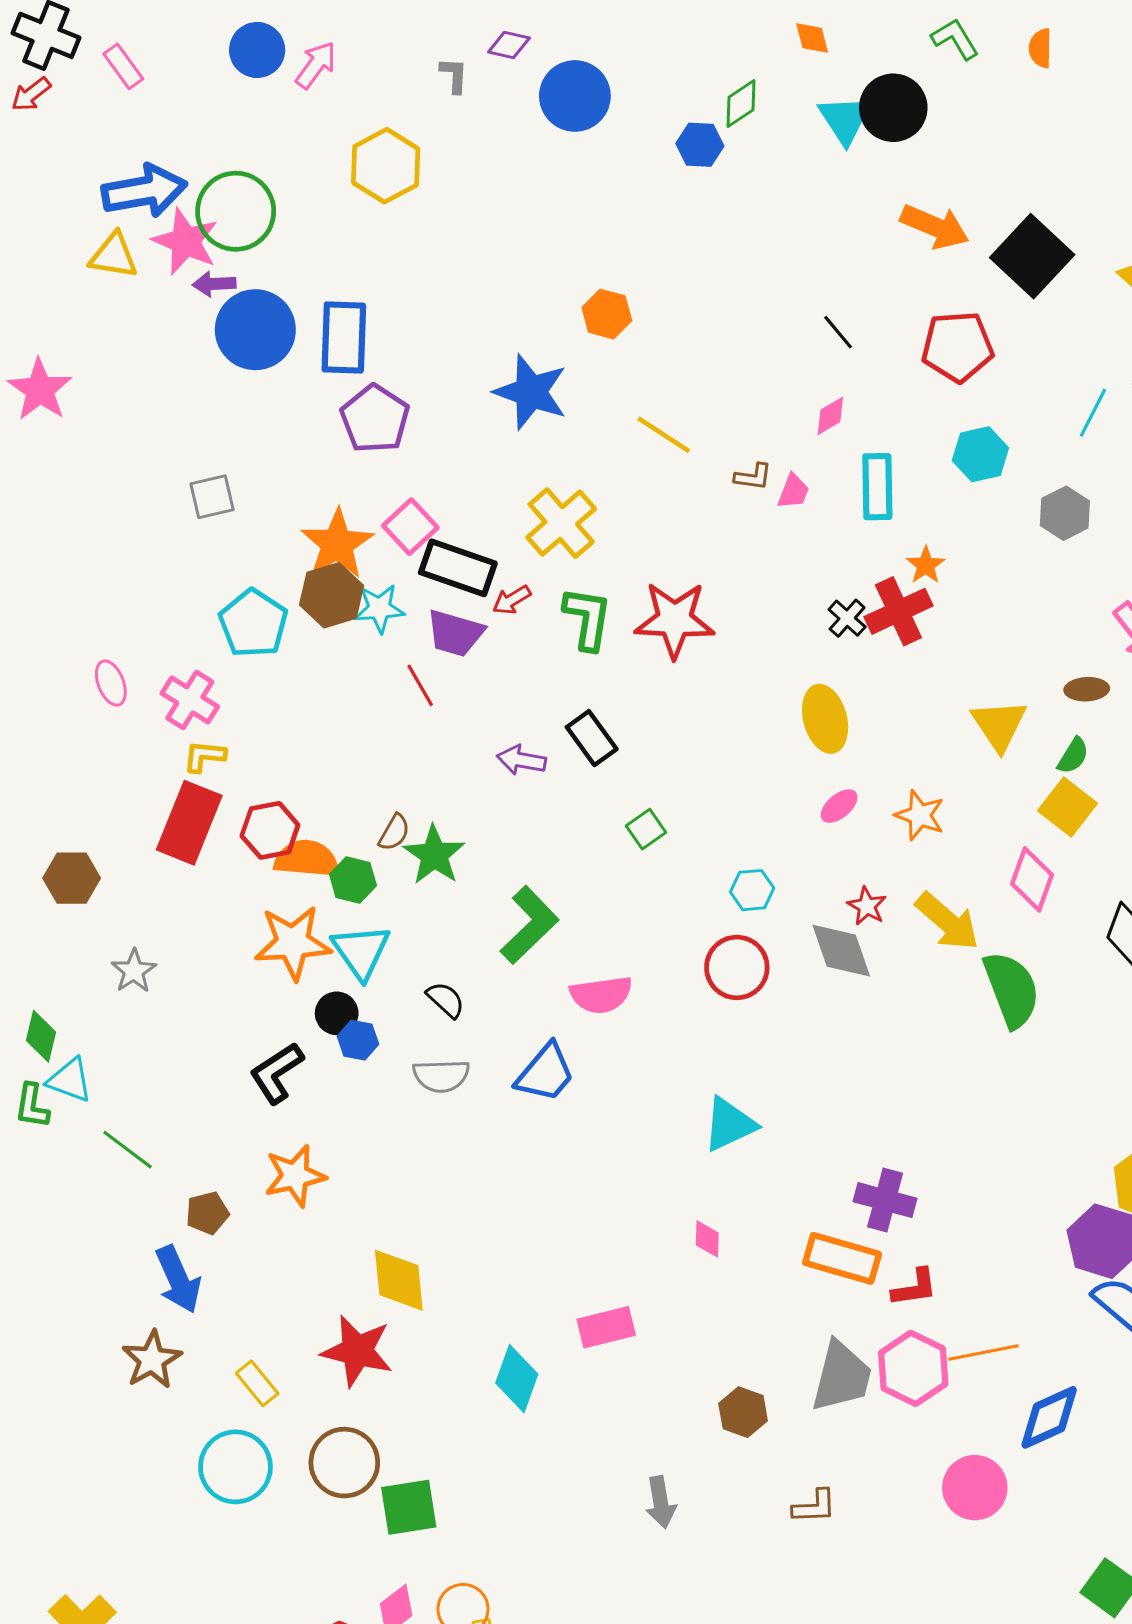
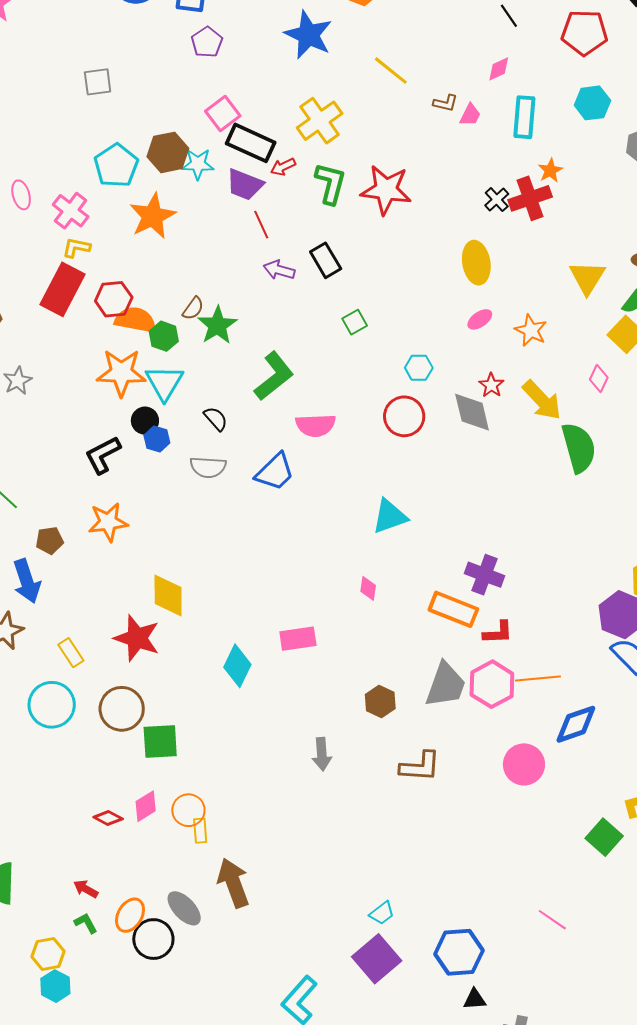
purple pentagon: (375, 419) -> (207, 42), size x0.7
orange star: (337, 544) -> (153, 216), moved
red line: (420, 685) -> (261, 225), moved
pink diamond: (1032, 879) -> (599, 378), size x0.7
brown L-shape: (814, 1507) -> (420, 767), size x1.4

